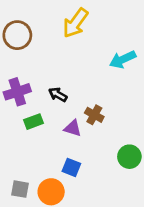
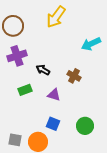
purple cross: (17, 92) -> (17, 56), moved
brown cross: (94, 115) -> (74, 76), moved
green circle: (129, 157) -> (85, 126), moved

